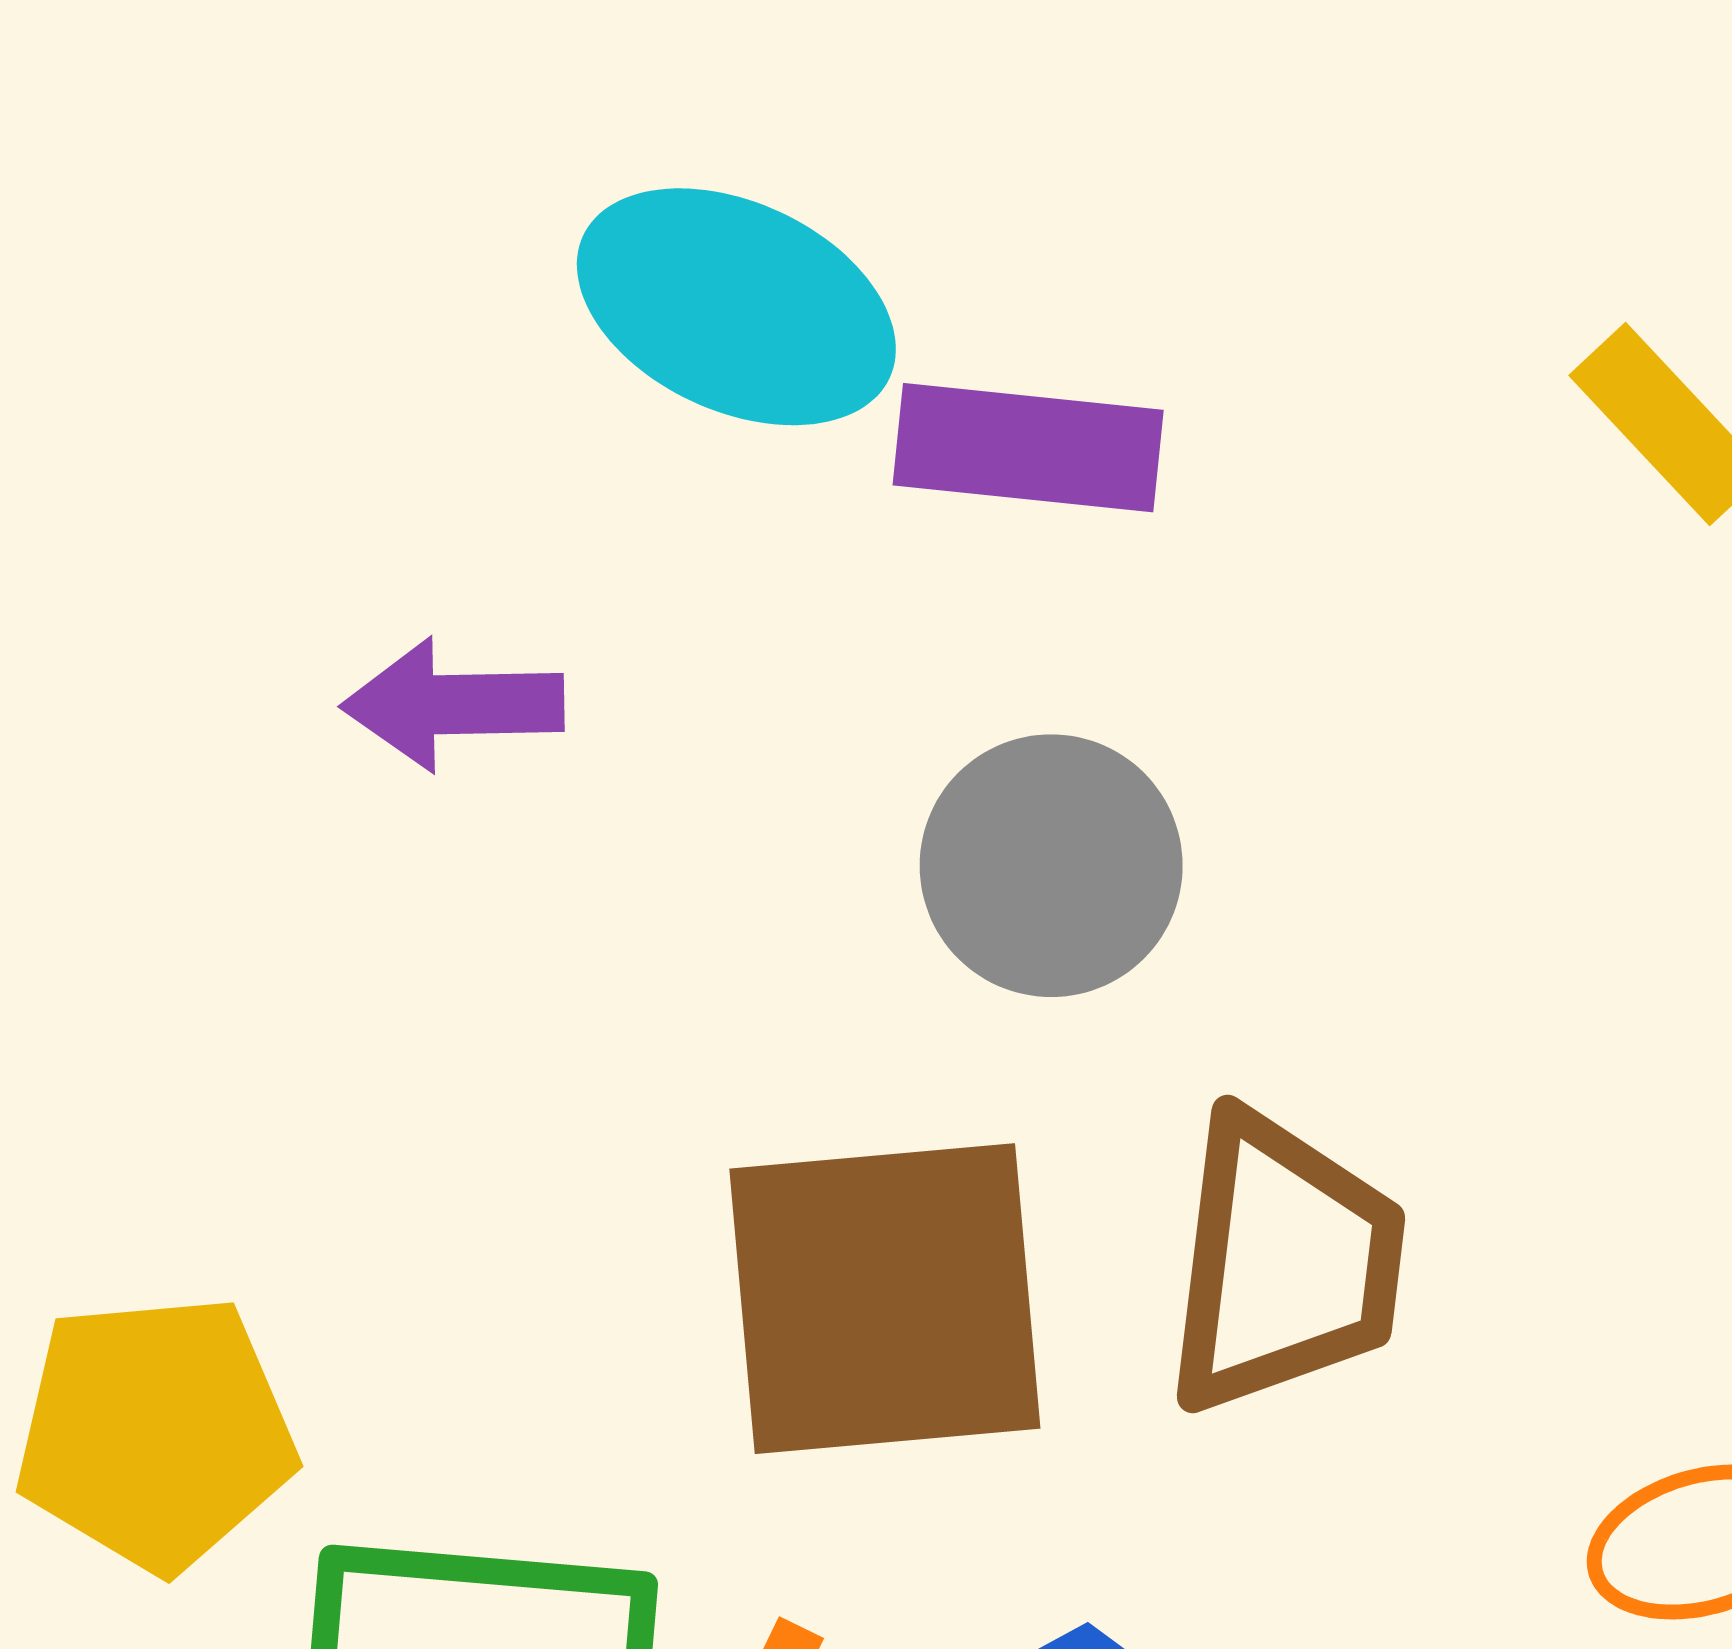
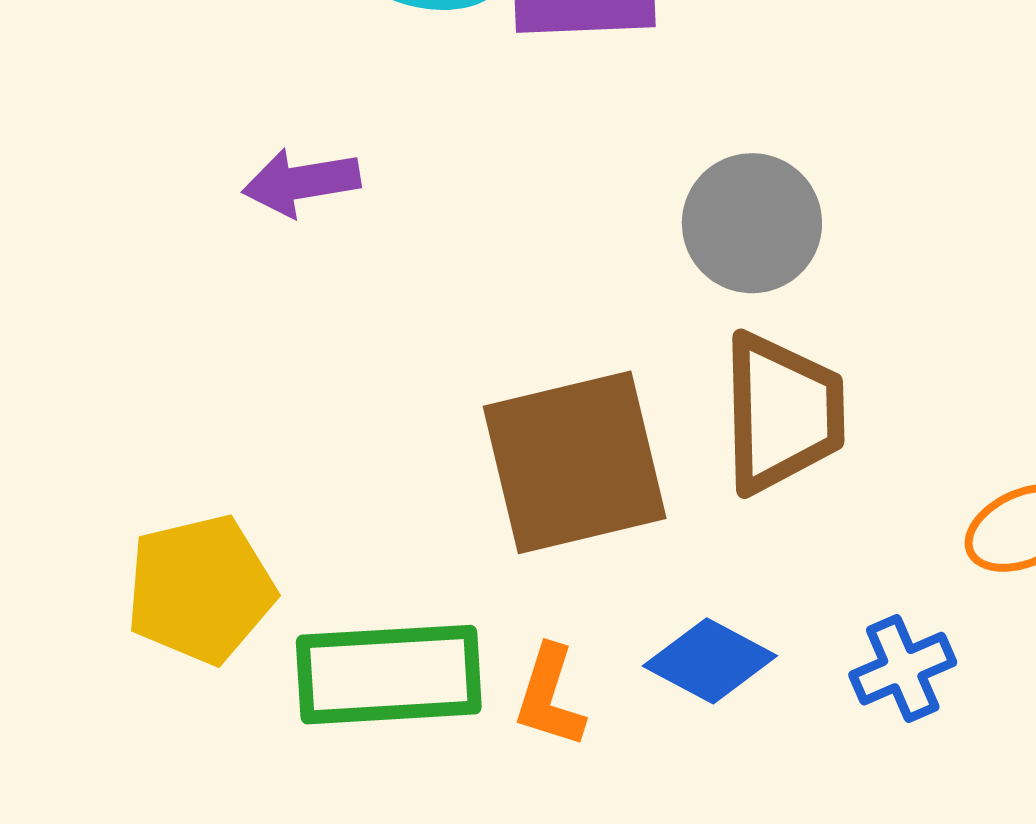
gray circle: (1051, 866) -> (752, 223), moved

